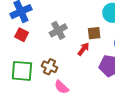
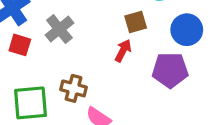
gray cross: (58, 30) -> (59, 29), moved

